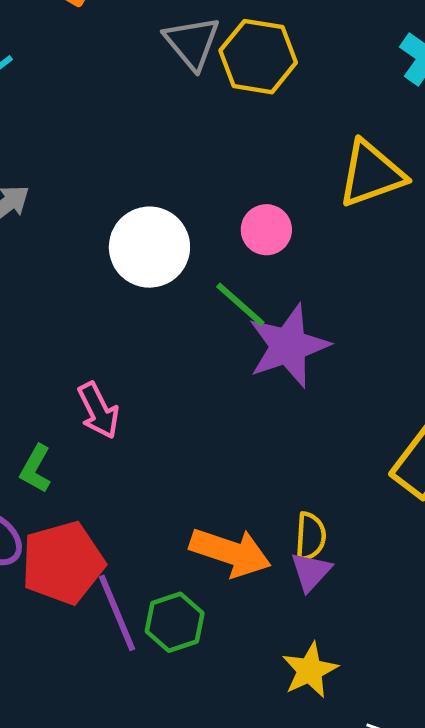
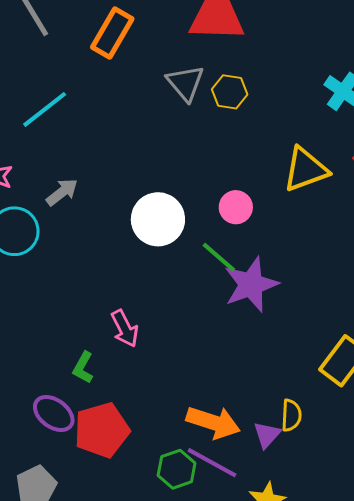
yellow hexagon: (258, 57) -> (230, 92), size x0.7
yellow semicircle: (310, 537) -> (291, 415), moved
purple line: (117, 613) -> (212, 463), moved, turned -38

